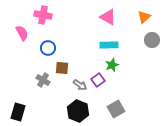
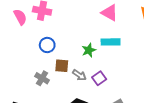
pink semicircle: (22, 33) -> (20, 17), moved
green star: (112, 65) -> (89, 50), moved
gray arrow: (80, 85) -> (79, 75), moved

